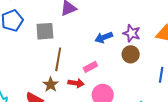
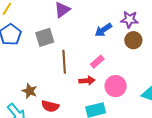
brown star: (51, 85) -> (30, 91), moved

